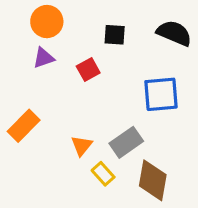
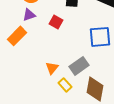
red square: (88, 69) -> (56, 22), turned -32
orange rectangle: (24, 126) -> (17, 36), moved

